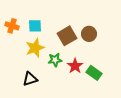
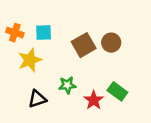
yellow star: (35, 48) -> (30, 60), moved
green star: (55, 60) -> (67, 85), moved
red star: (75, 66) -> (94, 100), moved

